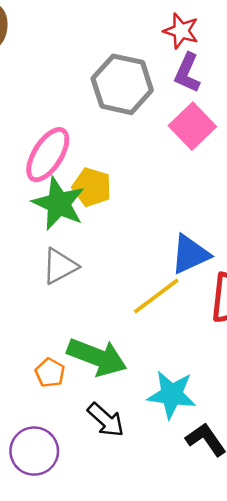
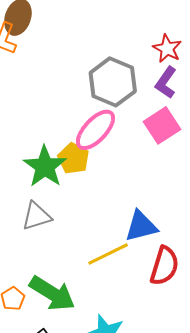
pink ellipse: (48, 155) -> (95, 130), moved

